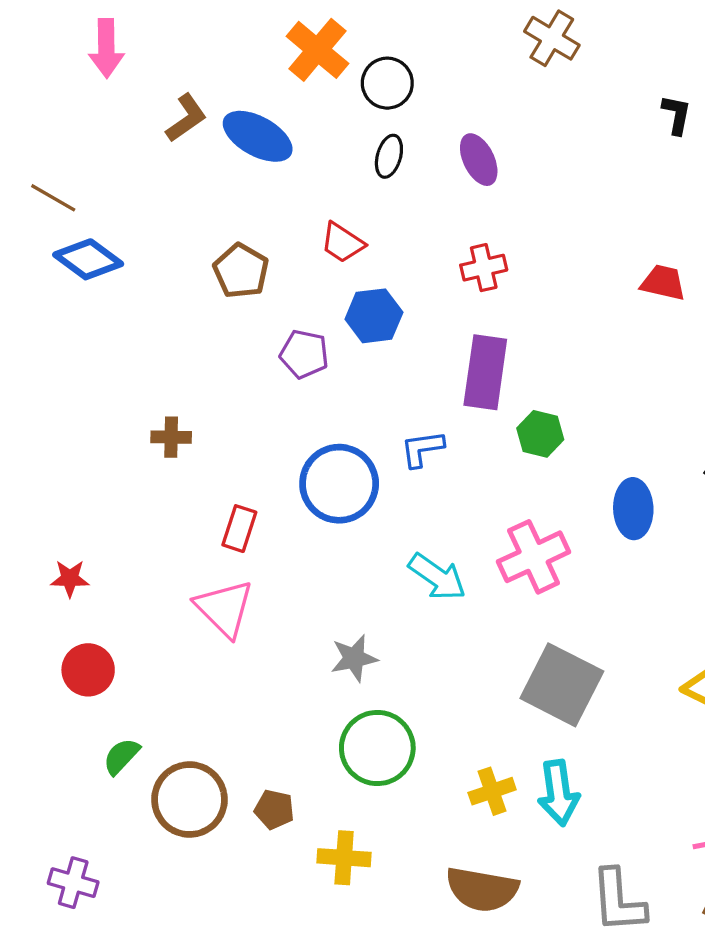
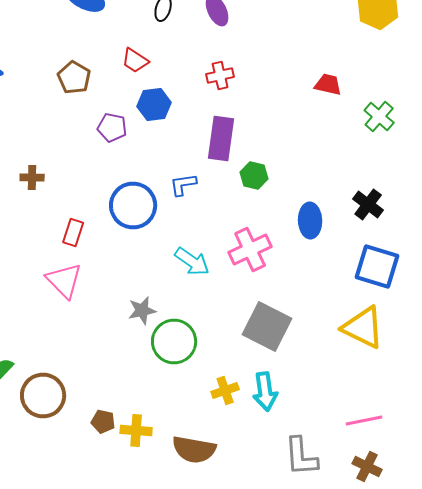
green circle: (377, 748) -> (174, 342), moved
brown pentagon: (274, 809) -> (103, 422), moved
brown semicircle: (482, 889) -> (194, 450), moved

